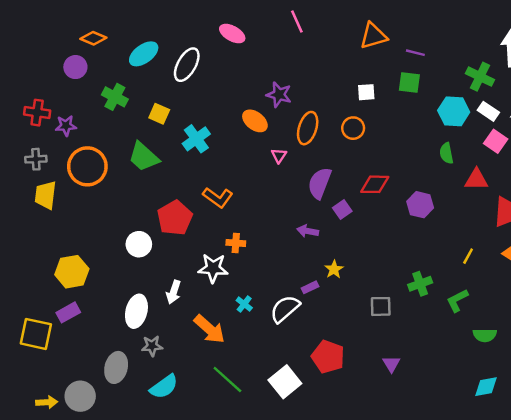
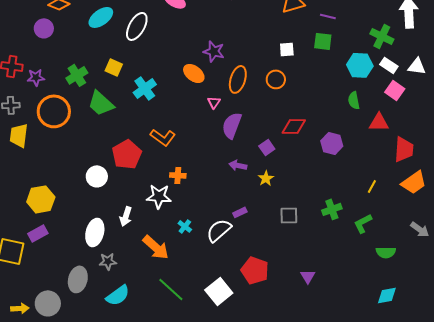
green cross: (115, 97) -> (77, 75), moved, turned 30
purple semicircle: (320, 183) -> (232, 125), moved
yellow star: (334, 269) -> (266, 178), moved
gray square: (381, 306) -> (289, 215), moved

